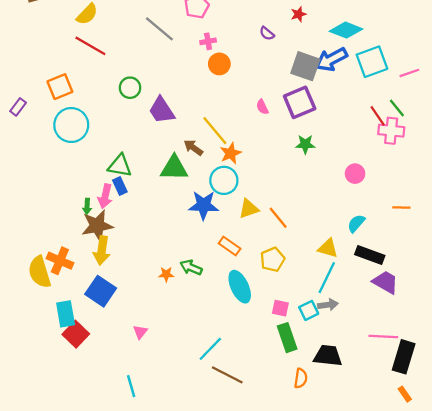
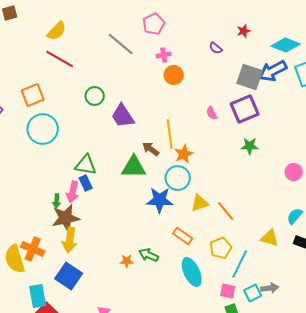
yellow line: (215, 131) -> (170, 134), turned 32
cyan line: (327, 278) -> (240, 264), moved

